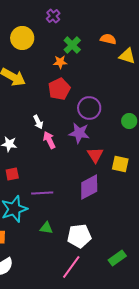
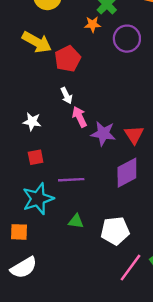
red pentagon: (59, 89) -> (68, 59), moved
purple circle: (89, 108) -> (127, 39), moved
purple star: (79, 133) -> (103, 133), moved
pink line: (71, 267) -> (131, 268), moved

